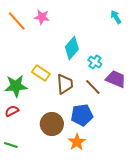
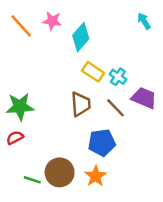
cyan diamond: (72, 48) -> (81, 37), moved
yellow rectangle: (41, 73) -> (93, 72), moved
brown circle: (52, 124) -> (60, 172), moved
green line: (11, 145) -> (32, 180), moved

